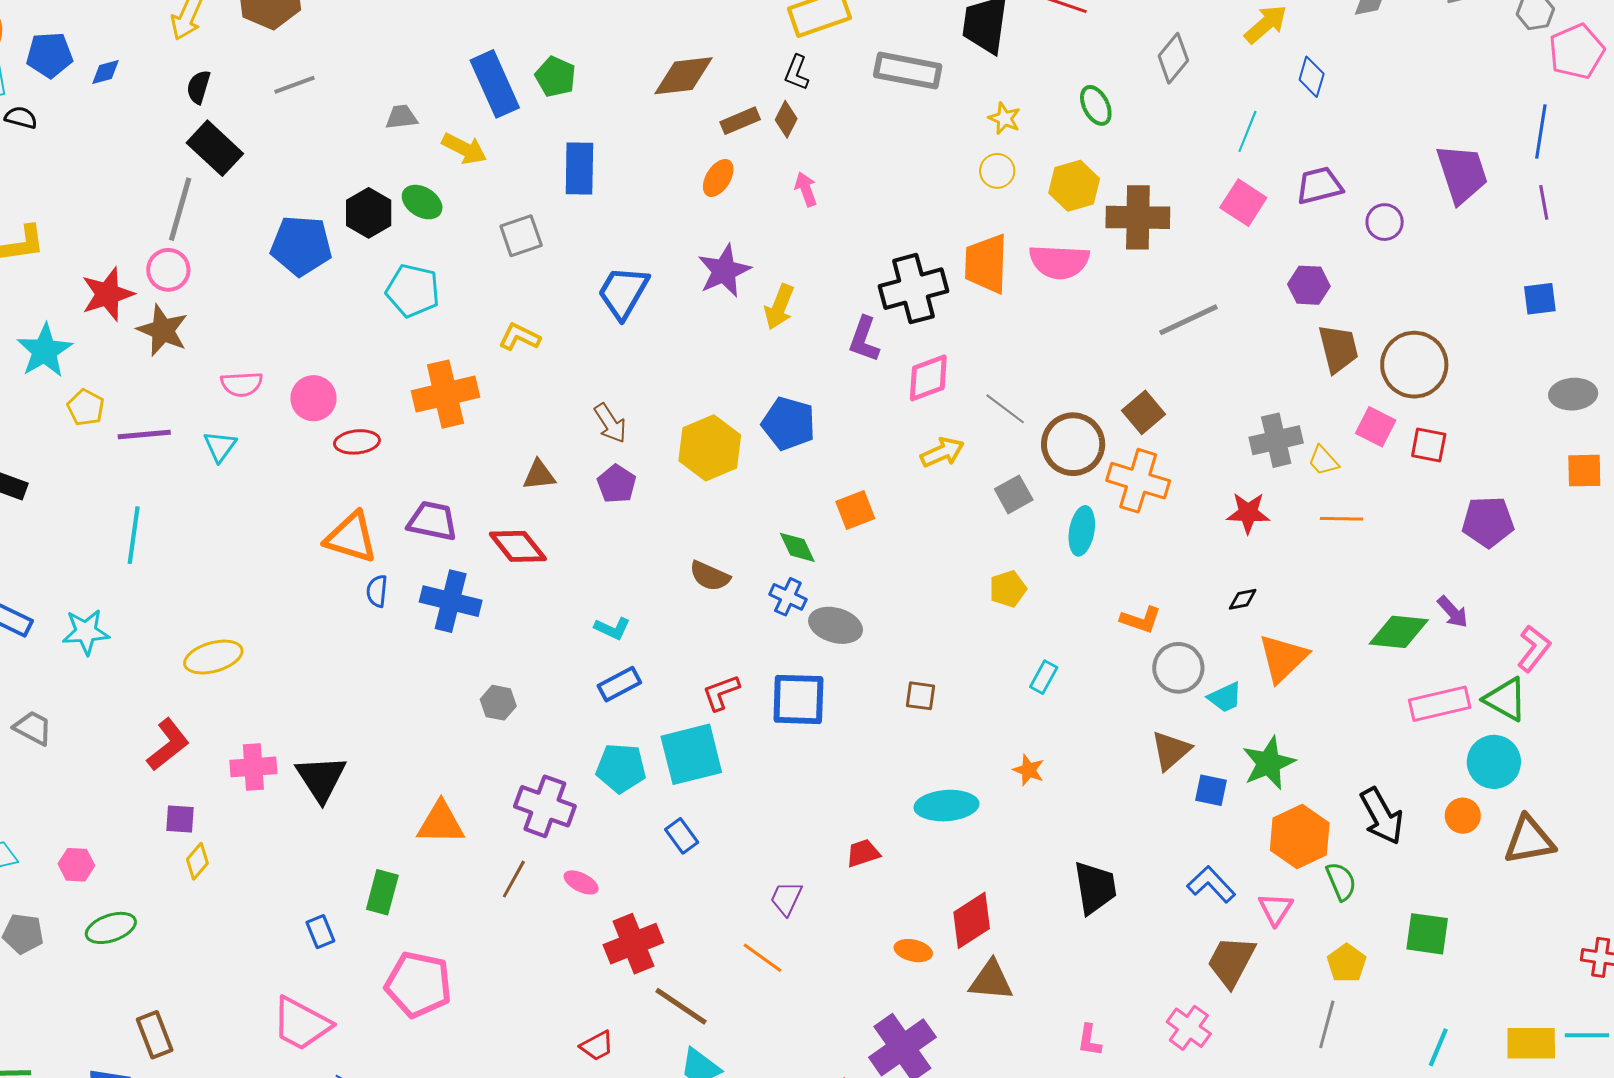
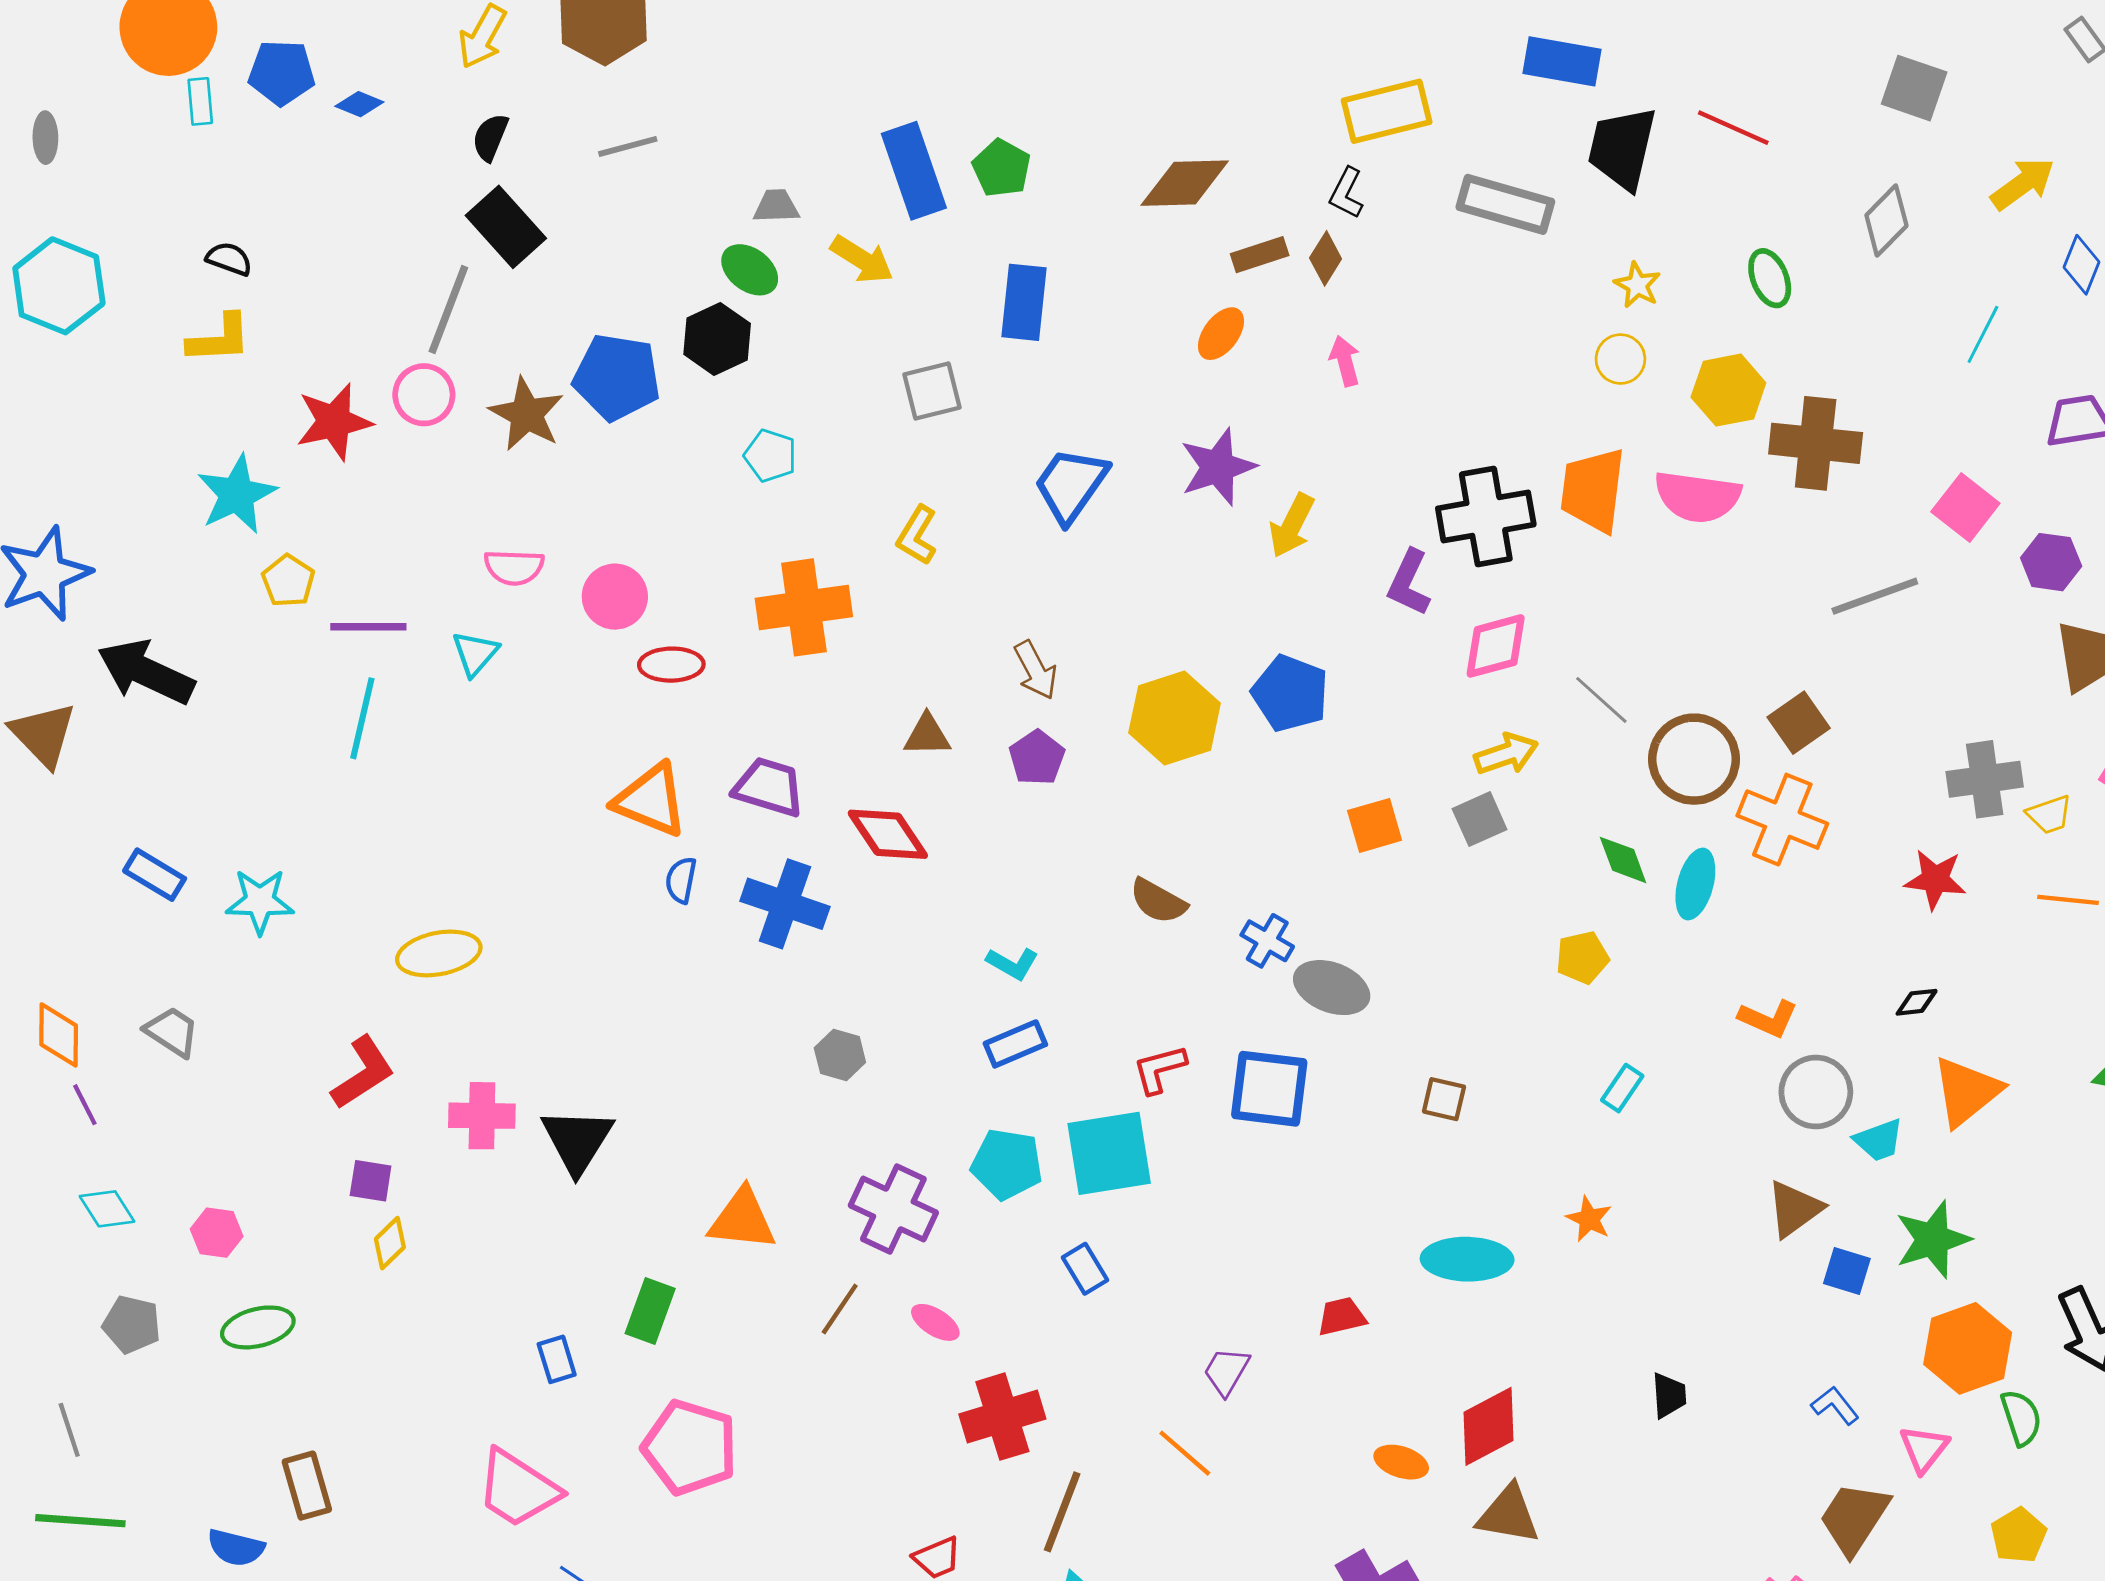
blue diamond: (106, 72) -> (359, 104), turned 32
black semicircle: (21, 118) -> (229, 259), moved
green ellipse: (422, 202) -> (750, 270), moved
pink square: (1243, 203) -> (1965, 507), moved
cyan pentagon: (413, 291) -> (770, 456), size x0.7
brown star: (163, 330) -> (527, 414), moved
yellow L-shape: (519, 337) -> (917, 535), turned -90
yellow trapezoid: (1323, 461) -> (2049, 815), turned -72
gray square: (1014, 494) -> (1480, 819), moved
cyan line: (134, 535) -> (362, 718), moved
green diamond: (797, 547) -> (1623, 860), moved
blue L-shape: (1211, 884) -> (1835, 1405), size x0.7
black trapezoid: (1095, 888) -> (1669, 1395), size x0.6
brown line: (681, 1006) -> (1062, 1512), turned 72

